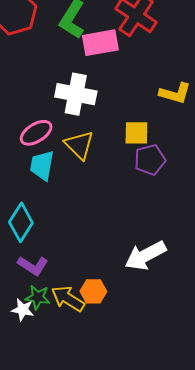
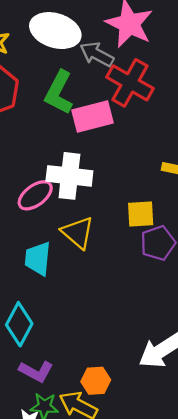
pink ellipse: (36, 133) -> (35, 195), moved
orange hexagon: (93, 291) -> (96, 381), moved

